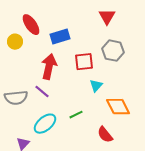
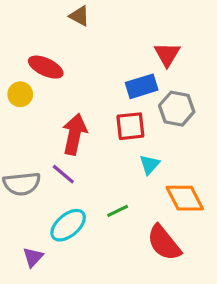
red ellipse: (31, 25) -> (46, 67), turned -30
blue rectangle: (60, 37) -> (142, 86), moved
red semicircle: (105, 135) -> (164, 243), size x1.4

